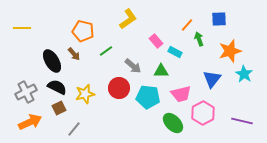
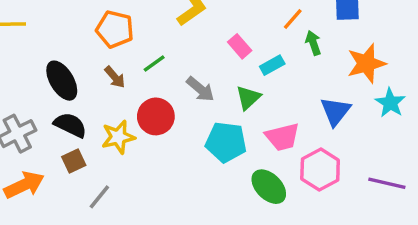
cyan rectangle: (175, 52) -> (272, 65), turned -56
brown arrow: (74, 54) -> (115, 77), moved
green triangle: (161, 71) -> (248, 98), turned -42
red circle: (119, 88) -> (156, 116), moved

